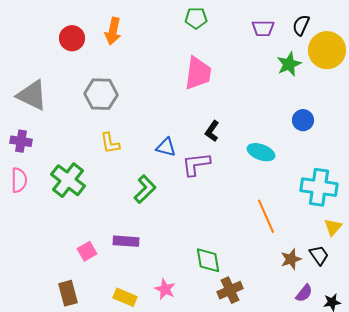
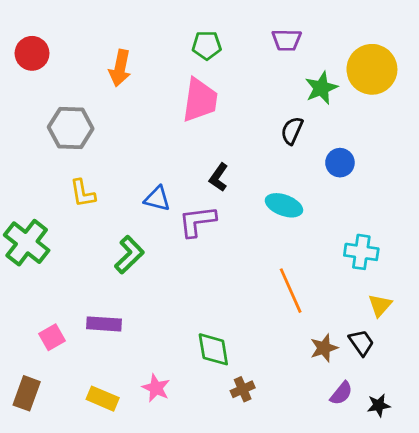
green pentagon: (196, 18) -> (207, 45), moved
black semicircle: (301, 25) -> (292, 131), moved
orange arrow: (113, 31) -> (120, 68), moved
cyan cross: (319, 187) -> (361, 252), size x0.7
brown cross: (230, 290) -> (243, 389), size x0.7
brown rectangle: (68, 293) -> (27, 393), turned 35

